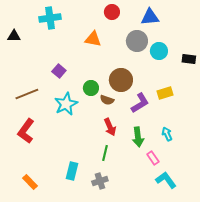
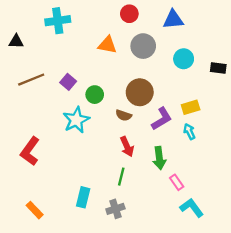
gray circle: (137, 41) -> (143, 46), moved
green circle: (91, 88) -> (95, 95), moved
brown line: (27, 94) -> (31, 80), moved
cyan arrow: (167, 134) -> (189, 132), moved

